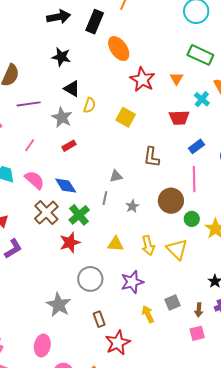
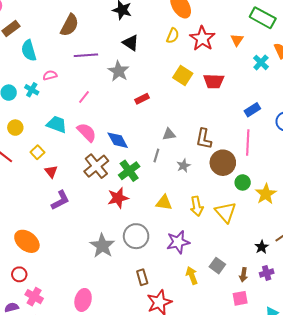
yellow semicircle: (90, 105) -> (173, 36), moved
red trapezoid: (179, 118) -> (214, 81), moved
red rectangle: (69, 146) -> (142, 99), moved
brown L-shape: (152, 157) -> (204, 139), moved
gray square: (172, 302) -> (217, 266), turned -35
gray star: (59, 305) -> (102, 246), moved

